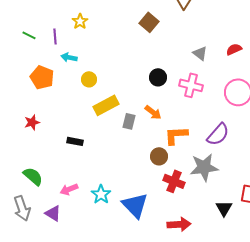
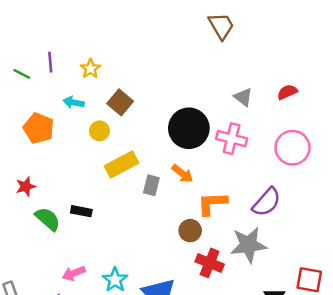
yellow star: (80, 21) -> (90, 69), moved
brown square: (149, 22) -> (120, 102), moved
purple line: (55, 36) -> (50, 62), moved
black circle: (158, 77) -> (189, 128), size x1.8
green semicircle: (33, 176) -> (48, 219), moved

